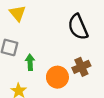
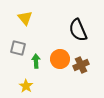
orange circle: (57, 77) -> (60, 59), moved

